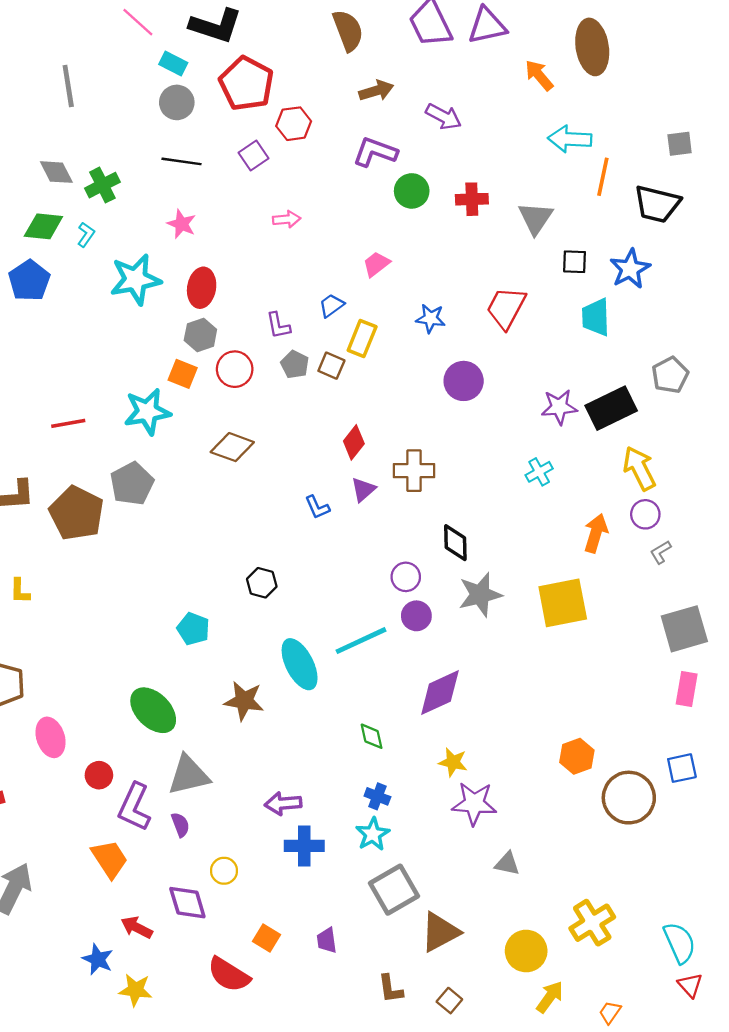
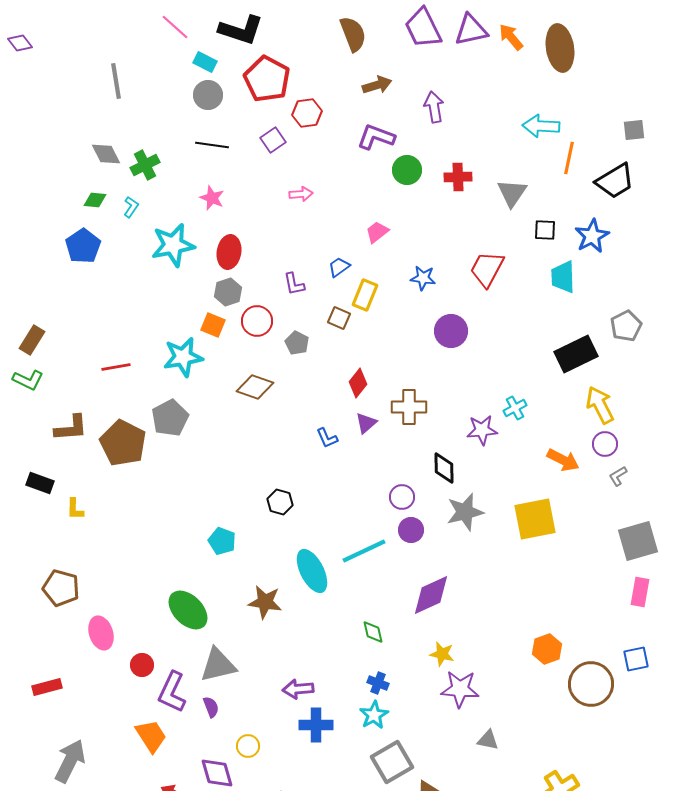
orange arrow: (539, 75) -> (511, 37), moved
purple arrow: (444, 117) -> (434, 107), turned -128
black trapezoid: (657, 204) -> (615, 181), turned -45
green diamond: (43, 226) -> (95, 200), size x0.7
gray pentagon: (295, 364) -> (297, 343), moved
purple star: (559, 407) -> (482, 430), moved
orange arrow: (596, 533) -> (563, 460), turned 100

